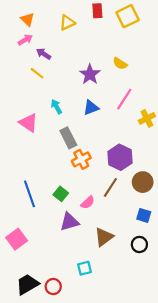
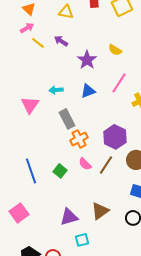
yellow triangle: (67, 23) -> (66, 12), turned 35
purple arrow: (44, 54) -> (61, 41), moved
yellow line: (37, 73) -> (38, 43), moved
cyan arrow: (56, 107) -> (56, 90), turned -64
pink triangle: (28, 123) -> (30, 105), turned 30
pink semicircle: (88, 202) -> (85, 164), moved, turned 88
purple triangle: (69, 222) -> (69, 217), moved

